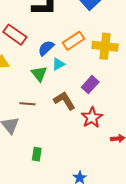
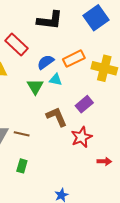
cyan triangle: (58, 64) -> (56, 80), turned 32
brown line: (28, 104) -> (22, 134), moved

